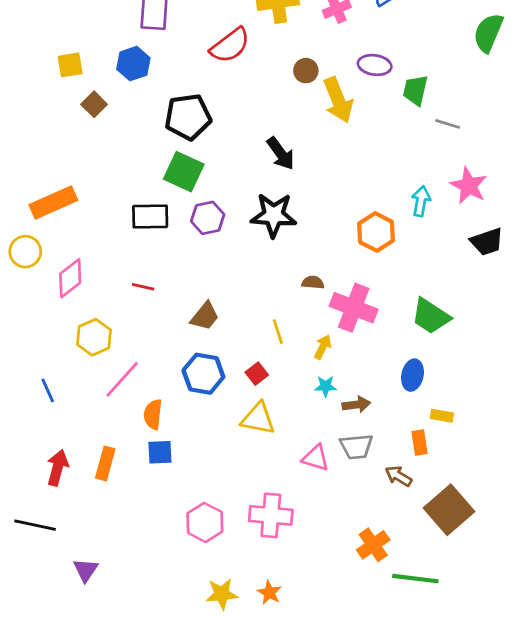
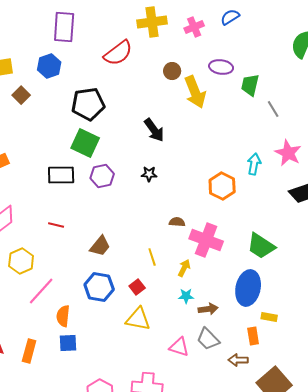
gray line: (448, 124) -> (273, 109), turned 42
black star: (274, 215) -> (149, 174), size x0.5
blue ellipse: (413, 375) -> (248, 288), size x1.6
gray trapezoid: (356, 447) -> (208, 339), turned 50
brown arrow: (398, 476) -> (238, 360), turned -30

